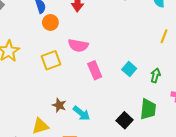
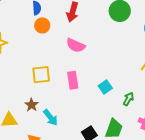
pink semicircle: (78, 45) -> (76, 45), moved
yellow square: (51, 60) -> (41, 75), moved

